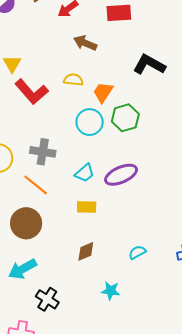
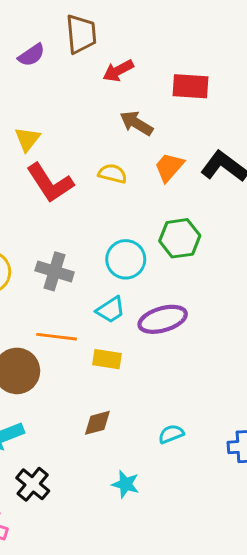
orange trapezoid: (103, 92) -> (169, 167), moved
cyan circle: (90, 122) -> (126, 259), moved
orange line: (36, 185) -> (57, 337), moved, turned -40

